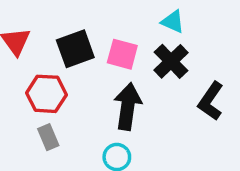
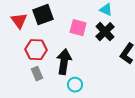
black square: (75, 49) -> (43, 15), moved
black arrow: (128, 106) -> (64, 62), moved

